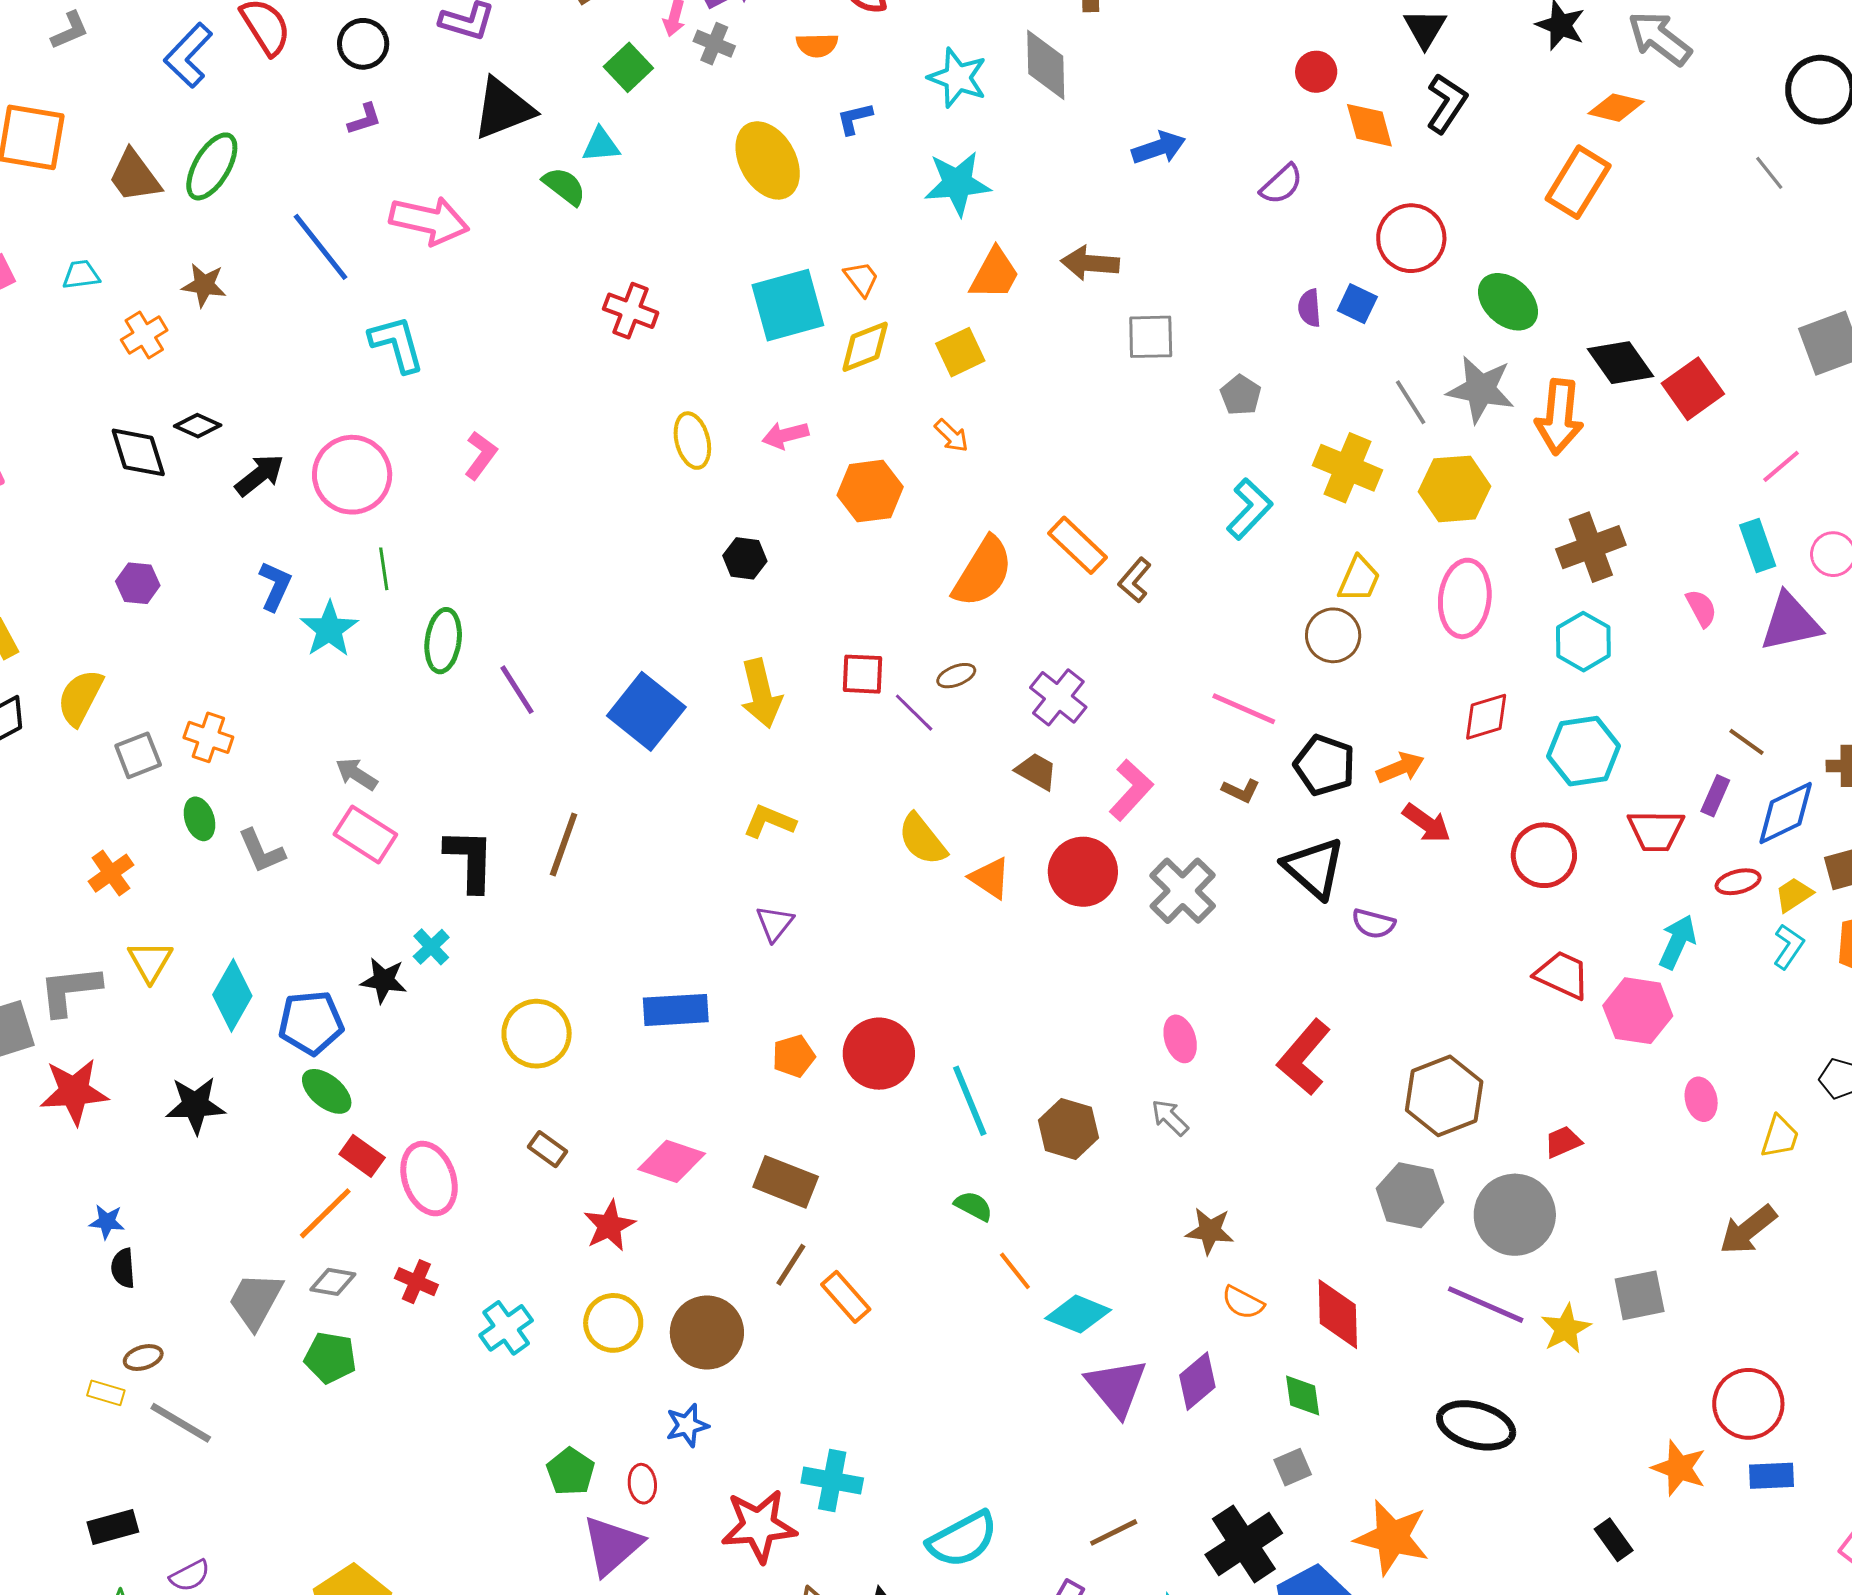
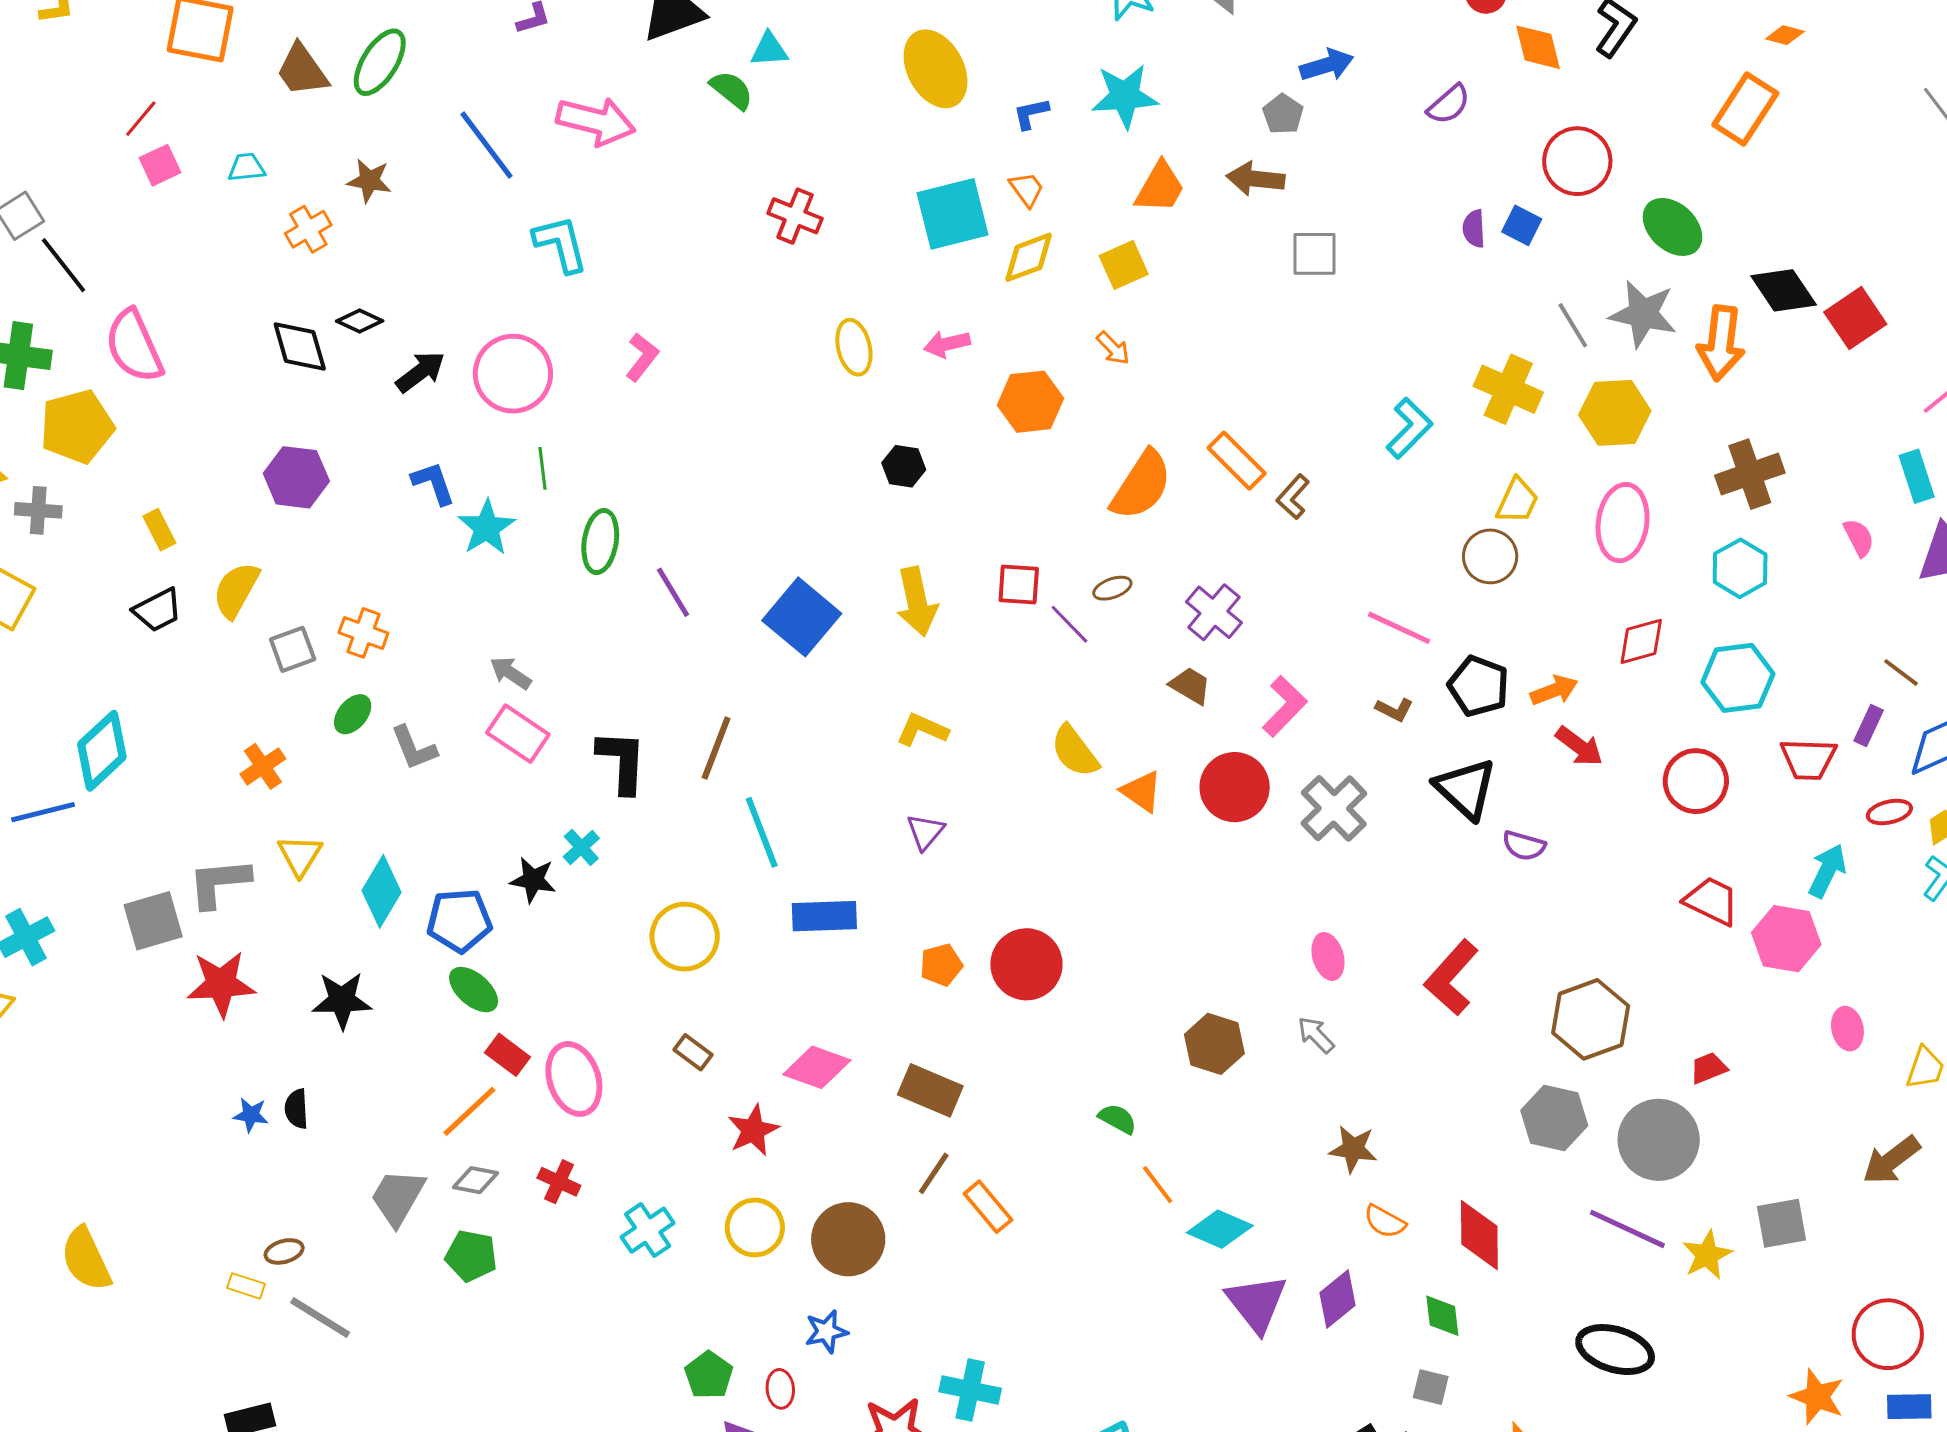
orange diamond: (1616, 108) -> (1785, 35), size x0.7
blue L-shape: (854, 118) -> (1031, 114), moved
gray pentagon: (1241, 395) -> (1283, 114), moved
purple hexagon: (138, 583) -> (296, 477), size x1.5
blue L-shape: (275, 586) -> (433, 483), turned -45
green ellipse: (199, 819) -> (353, 714), turned 57
cyan line: (970, 1101) -> (762, 832), moved
black semicircle: (123, 1268) -> (296, 1109), moved
gray square: (1293, 1467) -> (1431, 1387), turned 36

